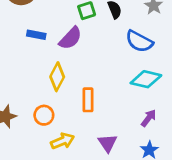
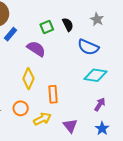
blue rectangle: (36, 35) -> (11, 34), moved, turned -56
purple semicircle: (70, 38) -> (36, 49), turned -96
yellow arrow: (62, 141) -> (42, 119), moved

